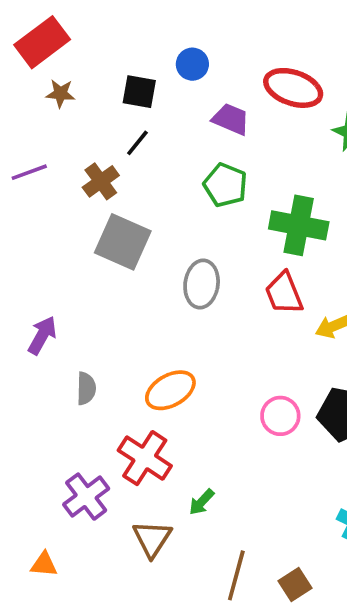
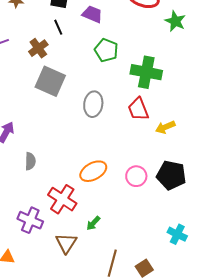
purple trapezoid: (231, 119) -> (92, 14), moved
black line: (137, 143) -> (58, 27), turned -63
orange ellipse: (170, 390) -> (93, 171), moved
purple cross: (86, 497) -> (30, 220), turned -30

